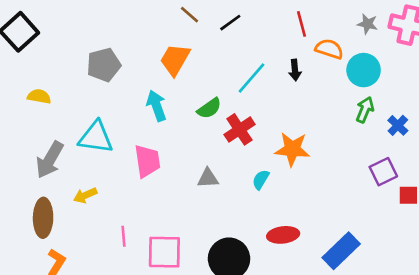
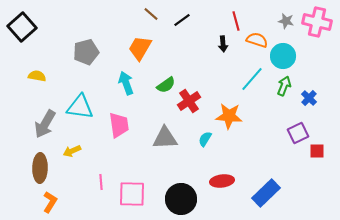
black arrow: (295, 70) -> (223, 44), moved
cyan line: (251, 78) -> (252, 79), moved
gray triangle: (208, 178) -> (165, 138), size x1.5

